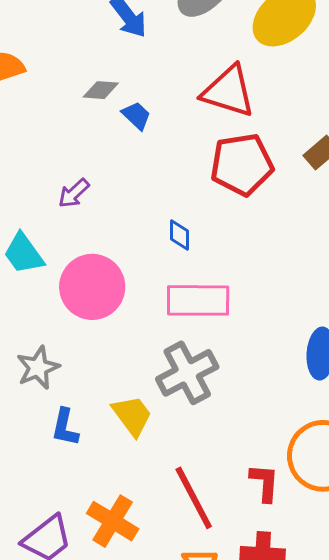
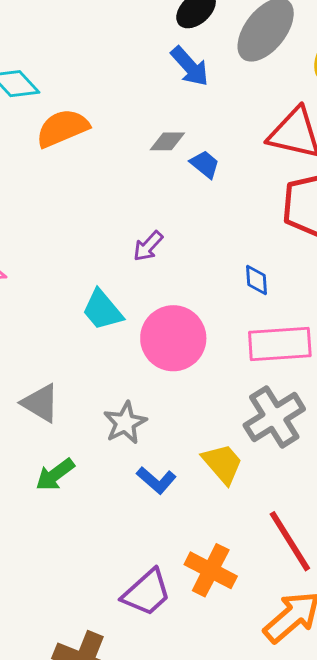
blue L-shape: (65, 427) -> (156, 480), turned -57

